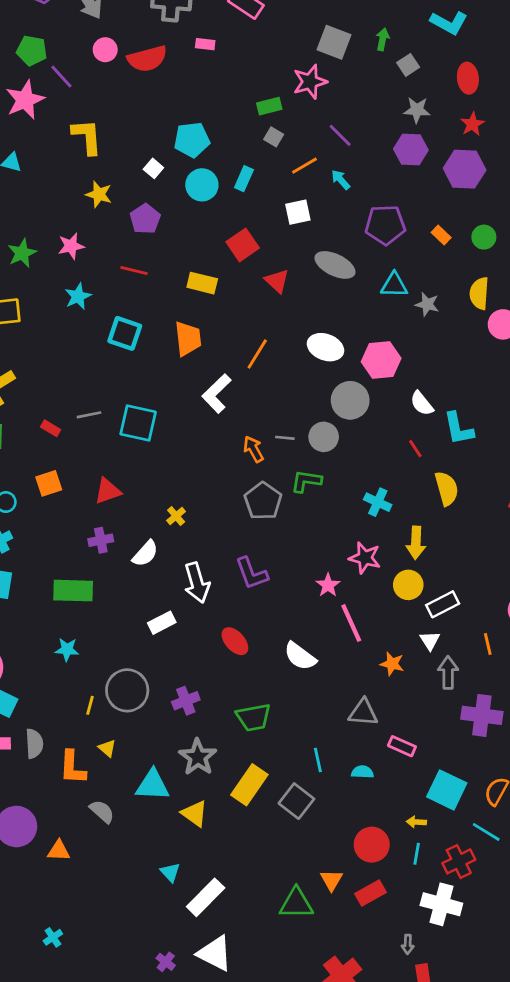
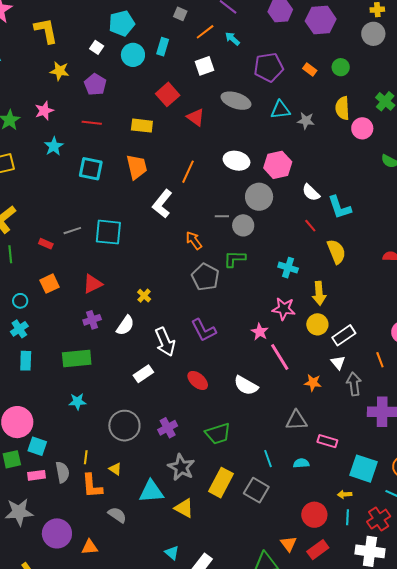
gray line: (285, 438) -> (222, 216), moved
yellow line: (90, 705) -> (86, 457), moved

